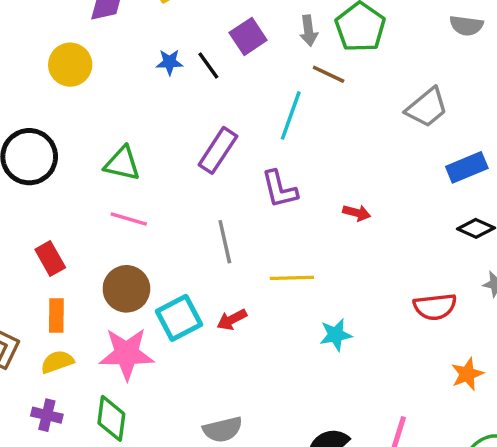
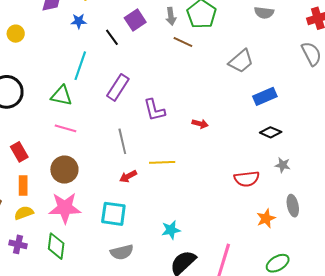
blue star: (170, 62) -> (79, 21), moved
yellow circle: (70, 65) -> (16, 34), moved, size x0.7
cyan line: (291, 115) -> (80, 66), moved
cyan square: (179, 318) -> (113, 214), moved, turned 36
red arrow: (232, 320) -> (128, 176), moved
cyan star: (336, 335) -> (171, 230), moved

